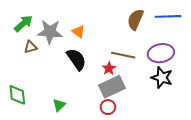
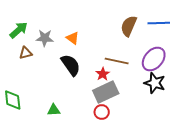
gray star: (50, 32) -> (45, 38), size x0.7
purple ellipse: (161, 53) -> (154, 59), turned -40
green triangle: (59, 105) -> (54, 110), turned 40

